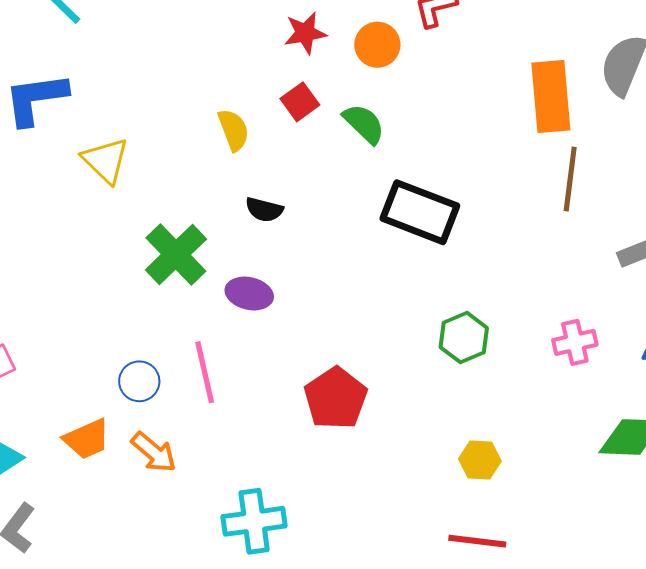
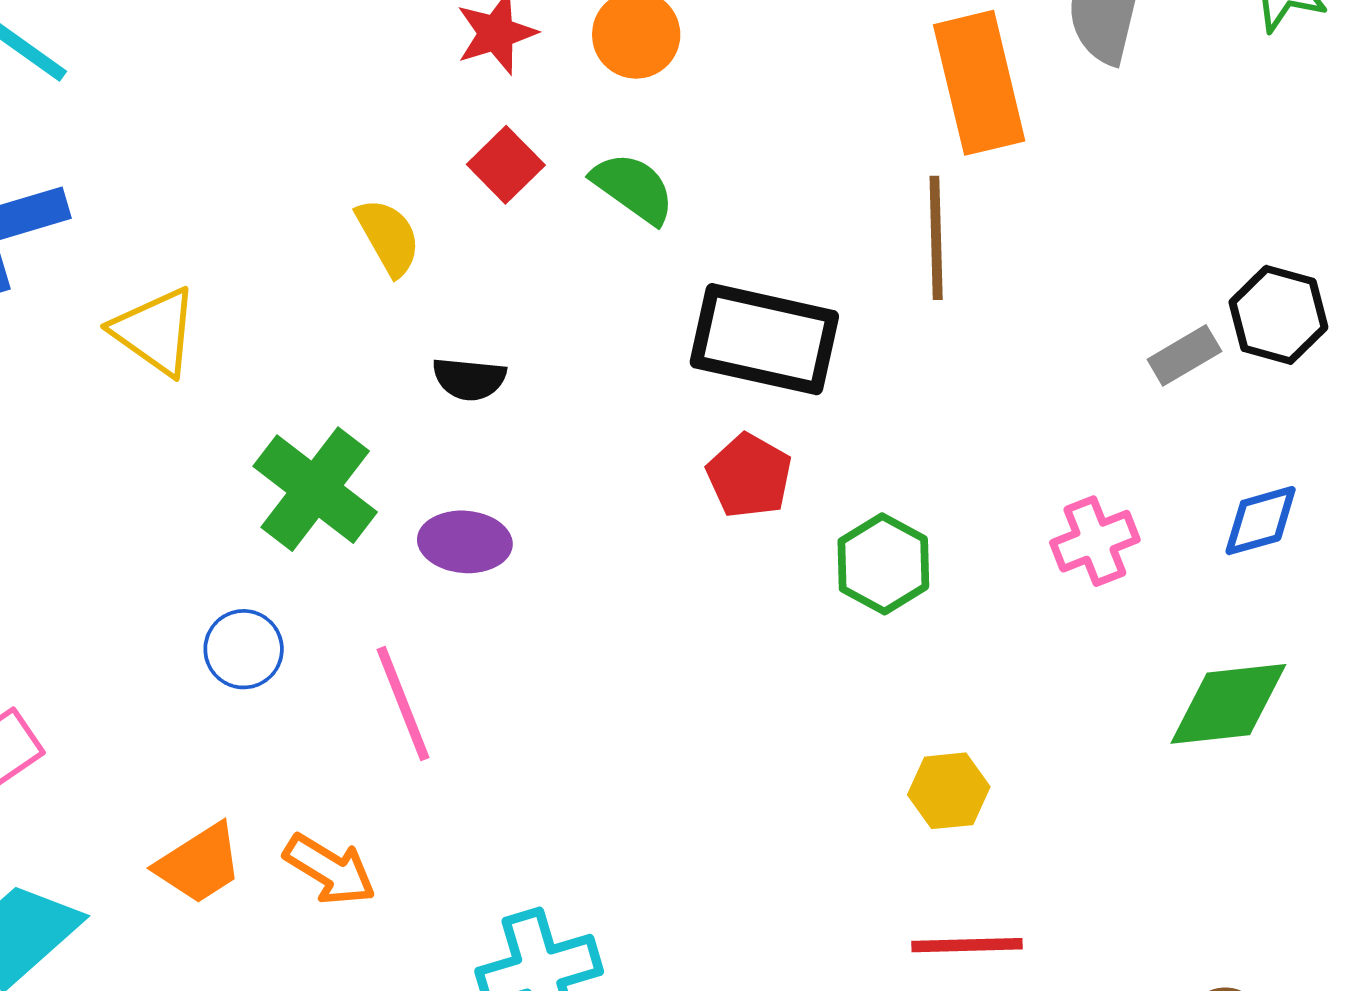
brown line: (570, 179) -> (936, 238), moved
blue circle: (139, 381) -> (244, 649), moved
red pentagon: (336, 398) -> (749, 476), moved, size x0.7

